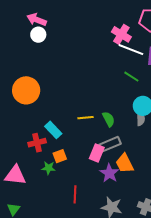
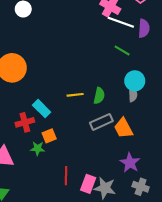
green semicircle: (109, 119) -> (99, 96), turned 42
pink rectangle: (97, 153) -> (88, 184), moved
orange trapezoid: (125, 163) -> (123, 128), moved
purple star: (109, 173) -> (130, 163), moved

